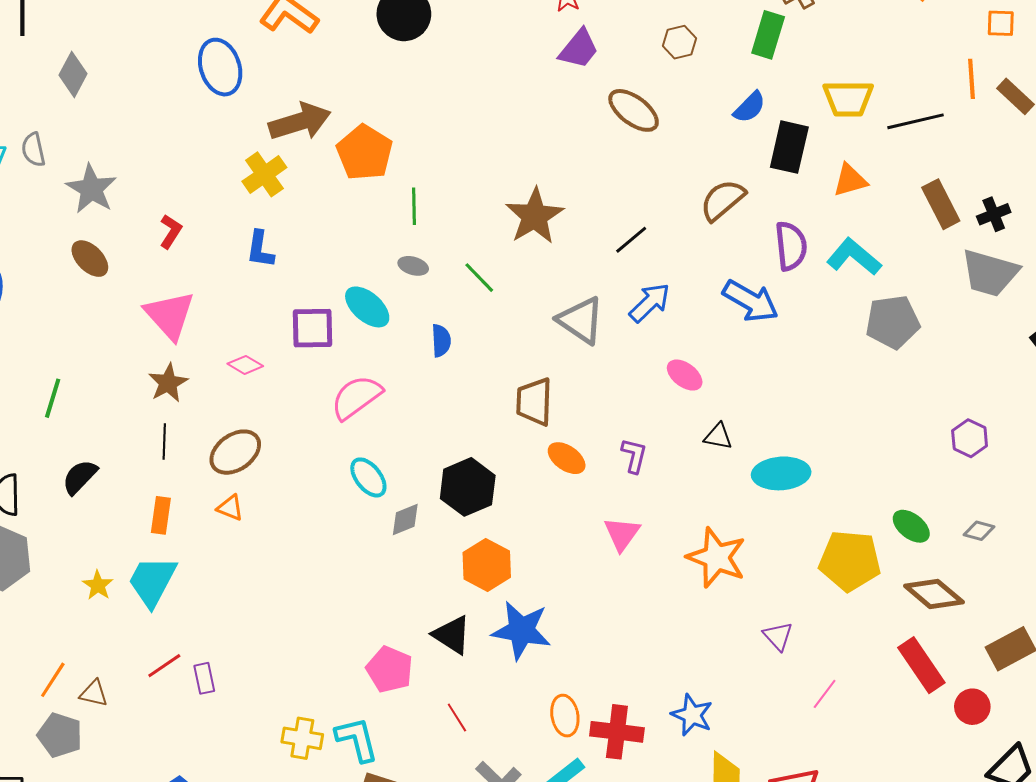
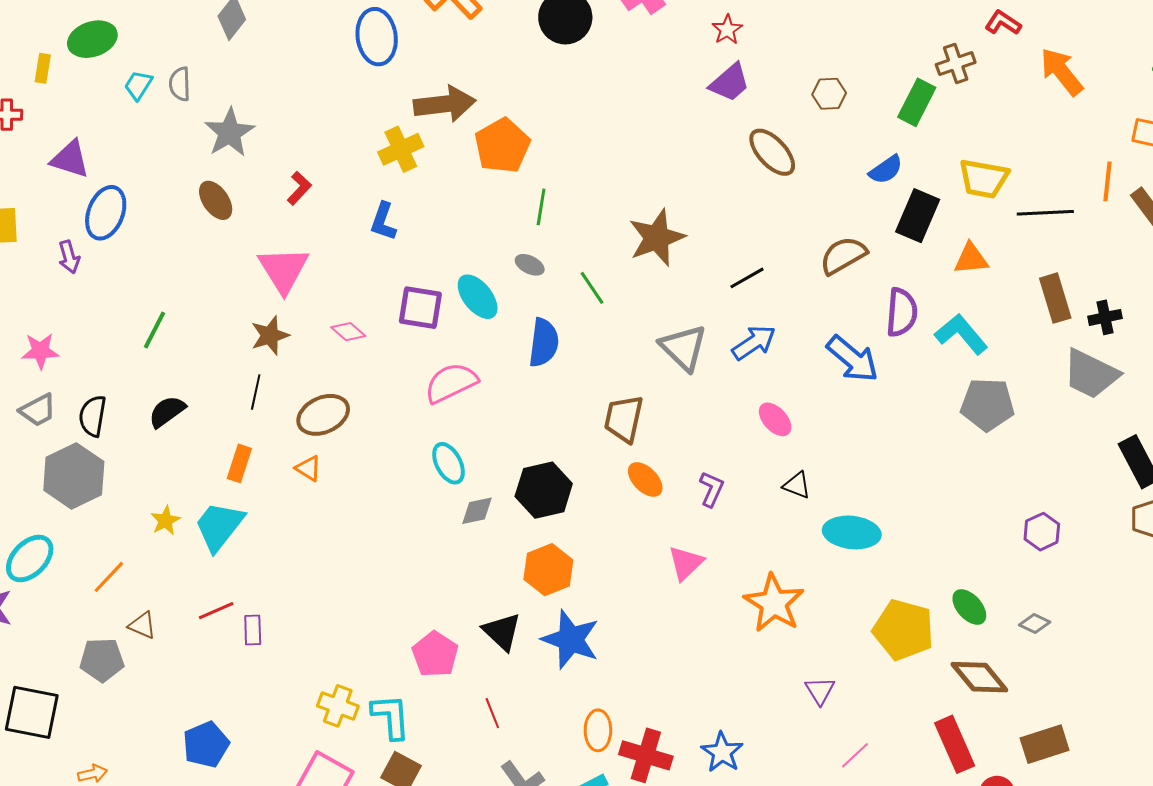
blue semicircle: (441, 341) -> (544, 343), size x1.5
orange line: (53, 680) -> (109, 577), moved
gray pentagon: (60, 735) -> (102, 660), turned -30

